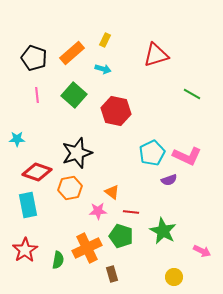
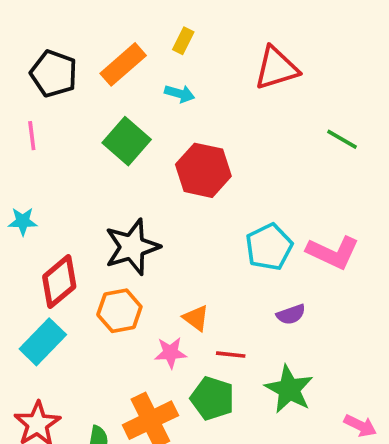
pink line: (37, 95) -> (32, 136), moved
red diamond: (37, 172) -> (59, 282), turned -60
purple semicircle: (169, 180) -> (291, 314), moved
cyan rectangle: (28, 205) -> (43, 342), turned 55

